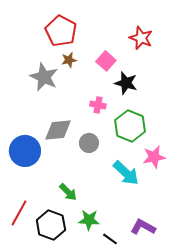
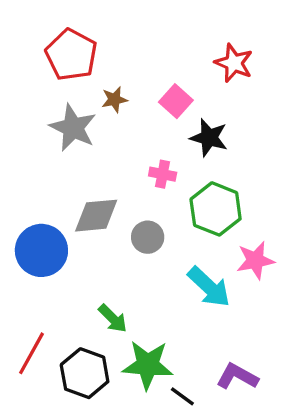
red pentagon: (61, 31) -> (71, 55), moved
green star: (89, 220) -> (148, 365), size x1.4

